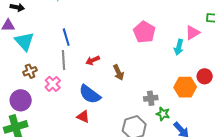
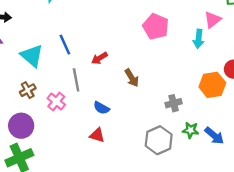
cyan triangle: (24, 41) -> (32, 56), moved
gray line: (64, 60) -> (76, 80), moved
red arrow: (93, 60) -> (99, 58), moved
blue semicircle: (90, 94) -> (101, 108), size x0.6
green star: (163, 114) -> (191, 130), moved

